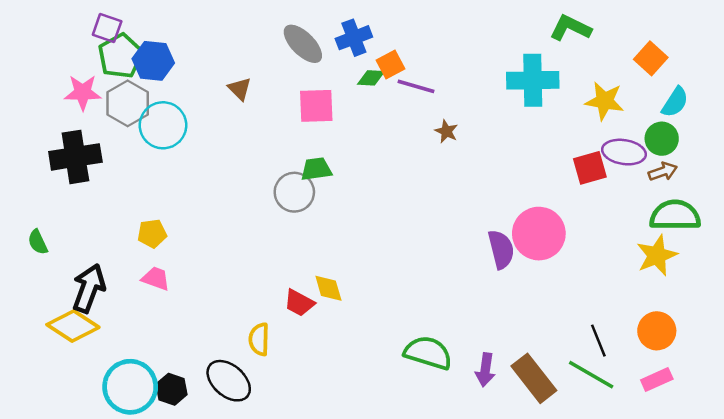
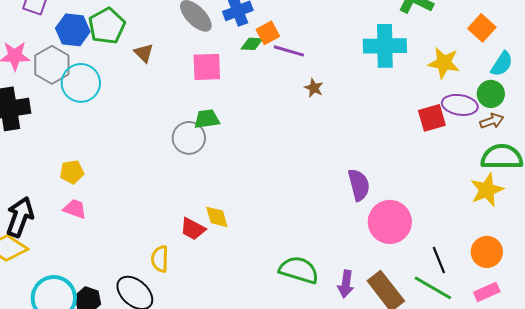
green pentagon: (120, 56) -> (107, 26), moved
pink circle: (539, 234) -> (390, 222), moved

